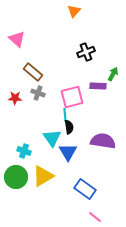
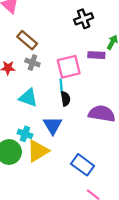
cyan triangle: (52, 138) -> (28, 98), moved, turned -36
cyan cross: (24, 151) -> (25, 134), moved
blue triangle: (68, 152) -> (53, 125), moved

